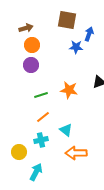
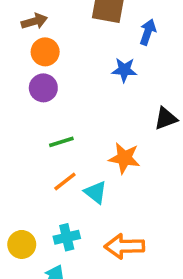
blue star: (76, 47) -> (124, 70), moved
orange star: (69, 90) -> (124, 158), moved
cyan triangle: (66, 130) -> (96, 192), moved
cyan cross: (41, 140) -> (67, 237), moved

